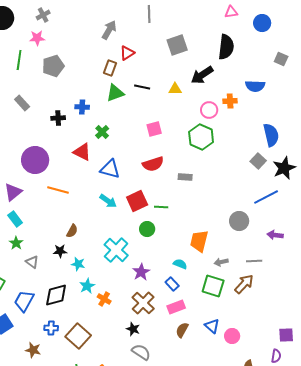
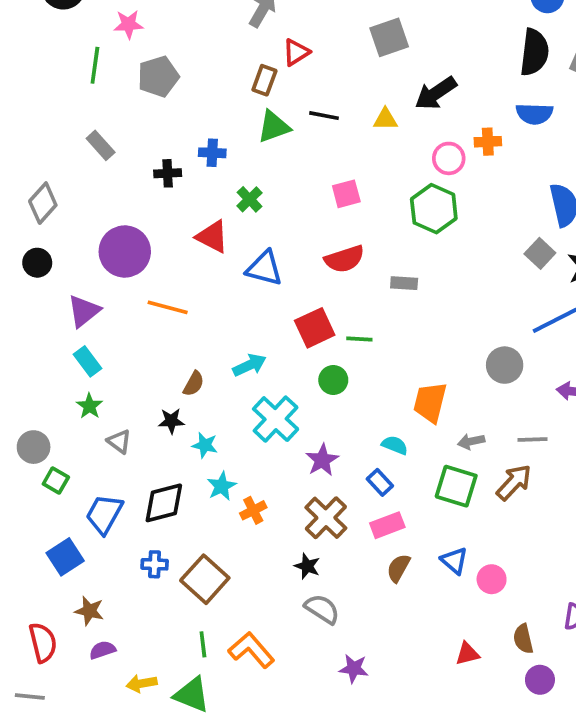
black semicircle: (226, 47) -> (534, 52), moved
cyan arrow: (108, 201) -> (250, 365), moved, turned -60
orange cross: (104, 299) -> (253, 510), turned 32
brown star: (33, 350) -> (89, 611), moved

